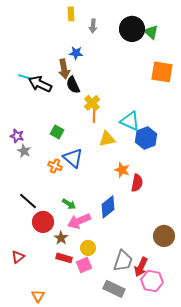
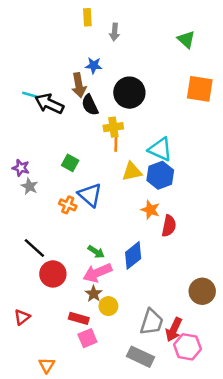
black circle: (132, 29) -> (129, 93), moved
yellow cross: (92, 103) -> (113, 127), turned 35
blue hexagon: (146, 138) -> (160, 175), moved
green arrow: (69, 204) -> (96, 252), moved
brown star: (61, 238) -> (94, 294), moved
pink square: (84, 265) -> (87, 338), moved

